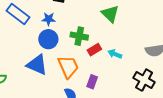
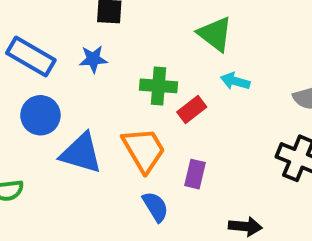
blue circle: (48, 39) -> (40, 115), moved
cyan arrow: (115, 54) -> (235, 81), moved

